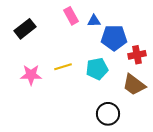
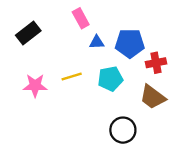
blue triangle: (94, 21) -> (97, 42), moved

